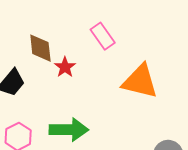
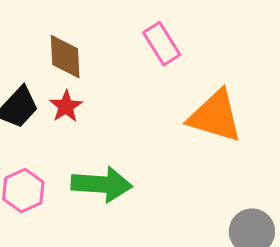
red star: (65, 67) -> (66, 106), moved

